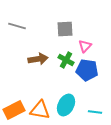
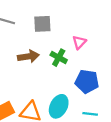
gray square: (65, 29) -> (42, 24), moved
blue pentagon: (87, 70) -> (87, 81), moved

